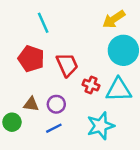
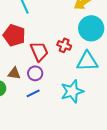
red trapezoid: (67, 65) -> (39, 51), moved
red cross: (91, 85) -> (64, 45), moved

